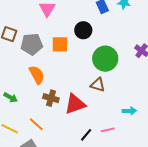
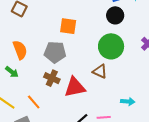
black circle: (83, 30) -> (115, 15), moved
gray pentagon: (32, 44) -> (55, 52), moved
orange semicircle: (37, 75) -> (20, 50), moved

